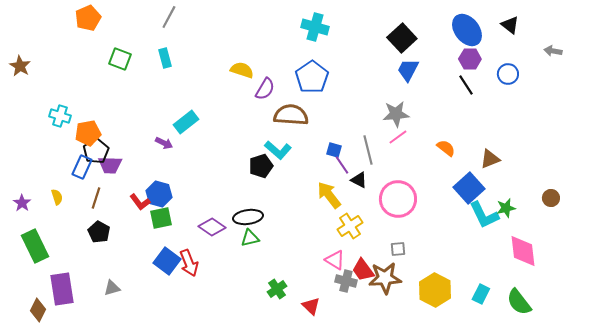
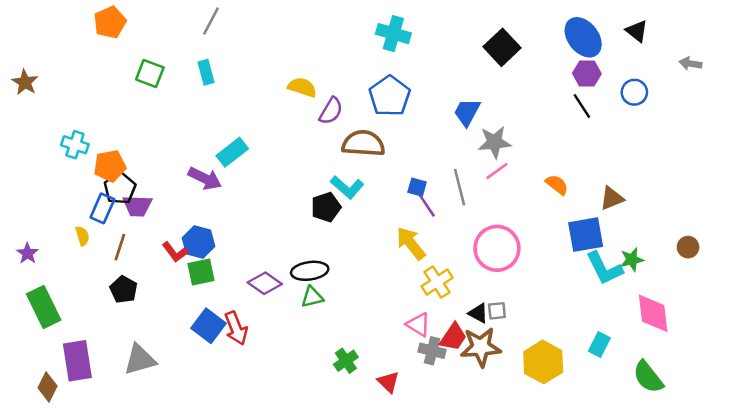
blue trapezoid: (408, 70) -> (467, 112), moved
purple arrow: (164, 143) -> (205, 178), size x1.5
black triangle: (359, 180) -> (478, 313), moved
blue square: (469, 188) -> (586, 235), turned 32
yellow semicircle: (57, 197) -> (82, 236), moved
red trapezoid: (363, 270) -> (453, 337), turned -110
gray triangle: (112, 288) -> (140, 359), size x1.6
cyan rectangle: (481, 294) -> (599, 344), moved

